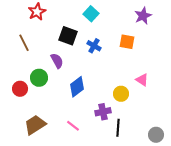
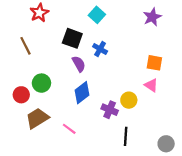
orange square: (127, 42) -> (154, 63), moved
purple semicircle: (57, 61) -> (79, 64), moved
purple cross: (103, 112) -> (110, 110), moved, turned 35
brown trapezoid: (35, 125) -> (37, 118), moved
pink line: (73, 126) -> (69, 129), moved

